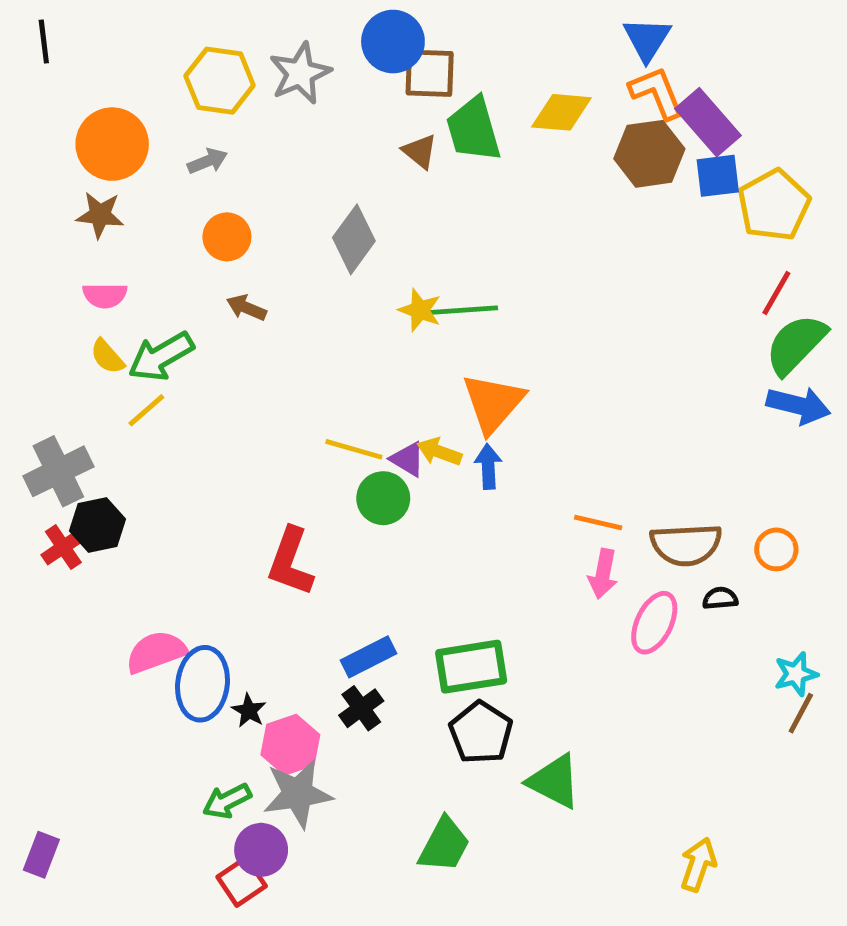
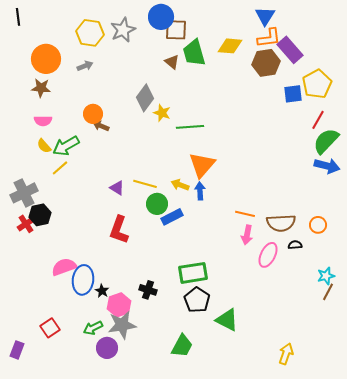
orange L-shape: (657, 93) -> (269, 38), turned 105
blue square: (718, 176) -> (293, 94), moved
orange circle: (227, 237) -> (93, 114), moved
yellow star: (420, 310) -> (162, 113), moved
purple triangle: (408, 459) -> (117, 188), moved
blue rectangle: (369, 657) -> (172, 217), moved
black cross: (361, 708) -> (148, 290), turned -36
red square: (242, 882) -> (50, 328), moved

